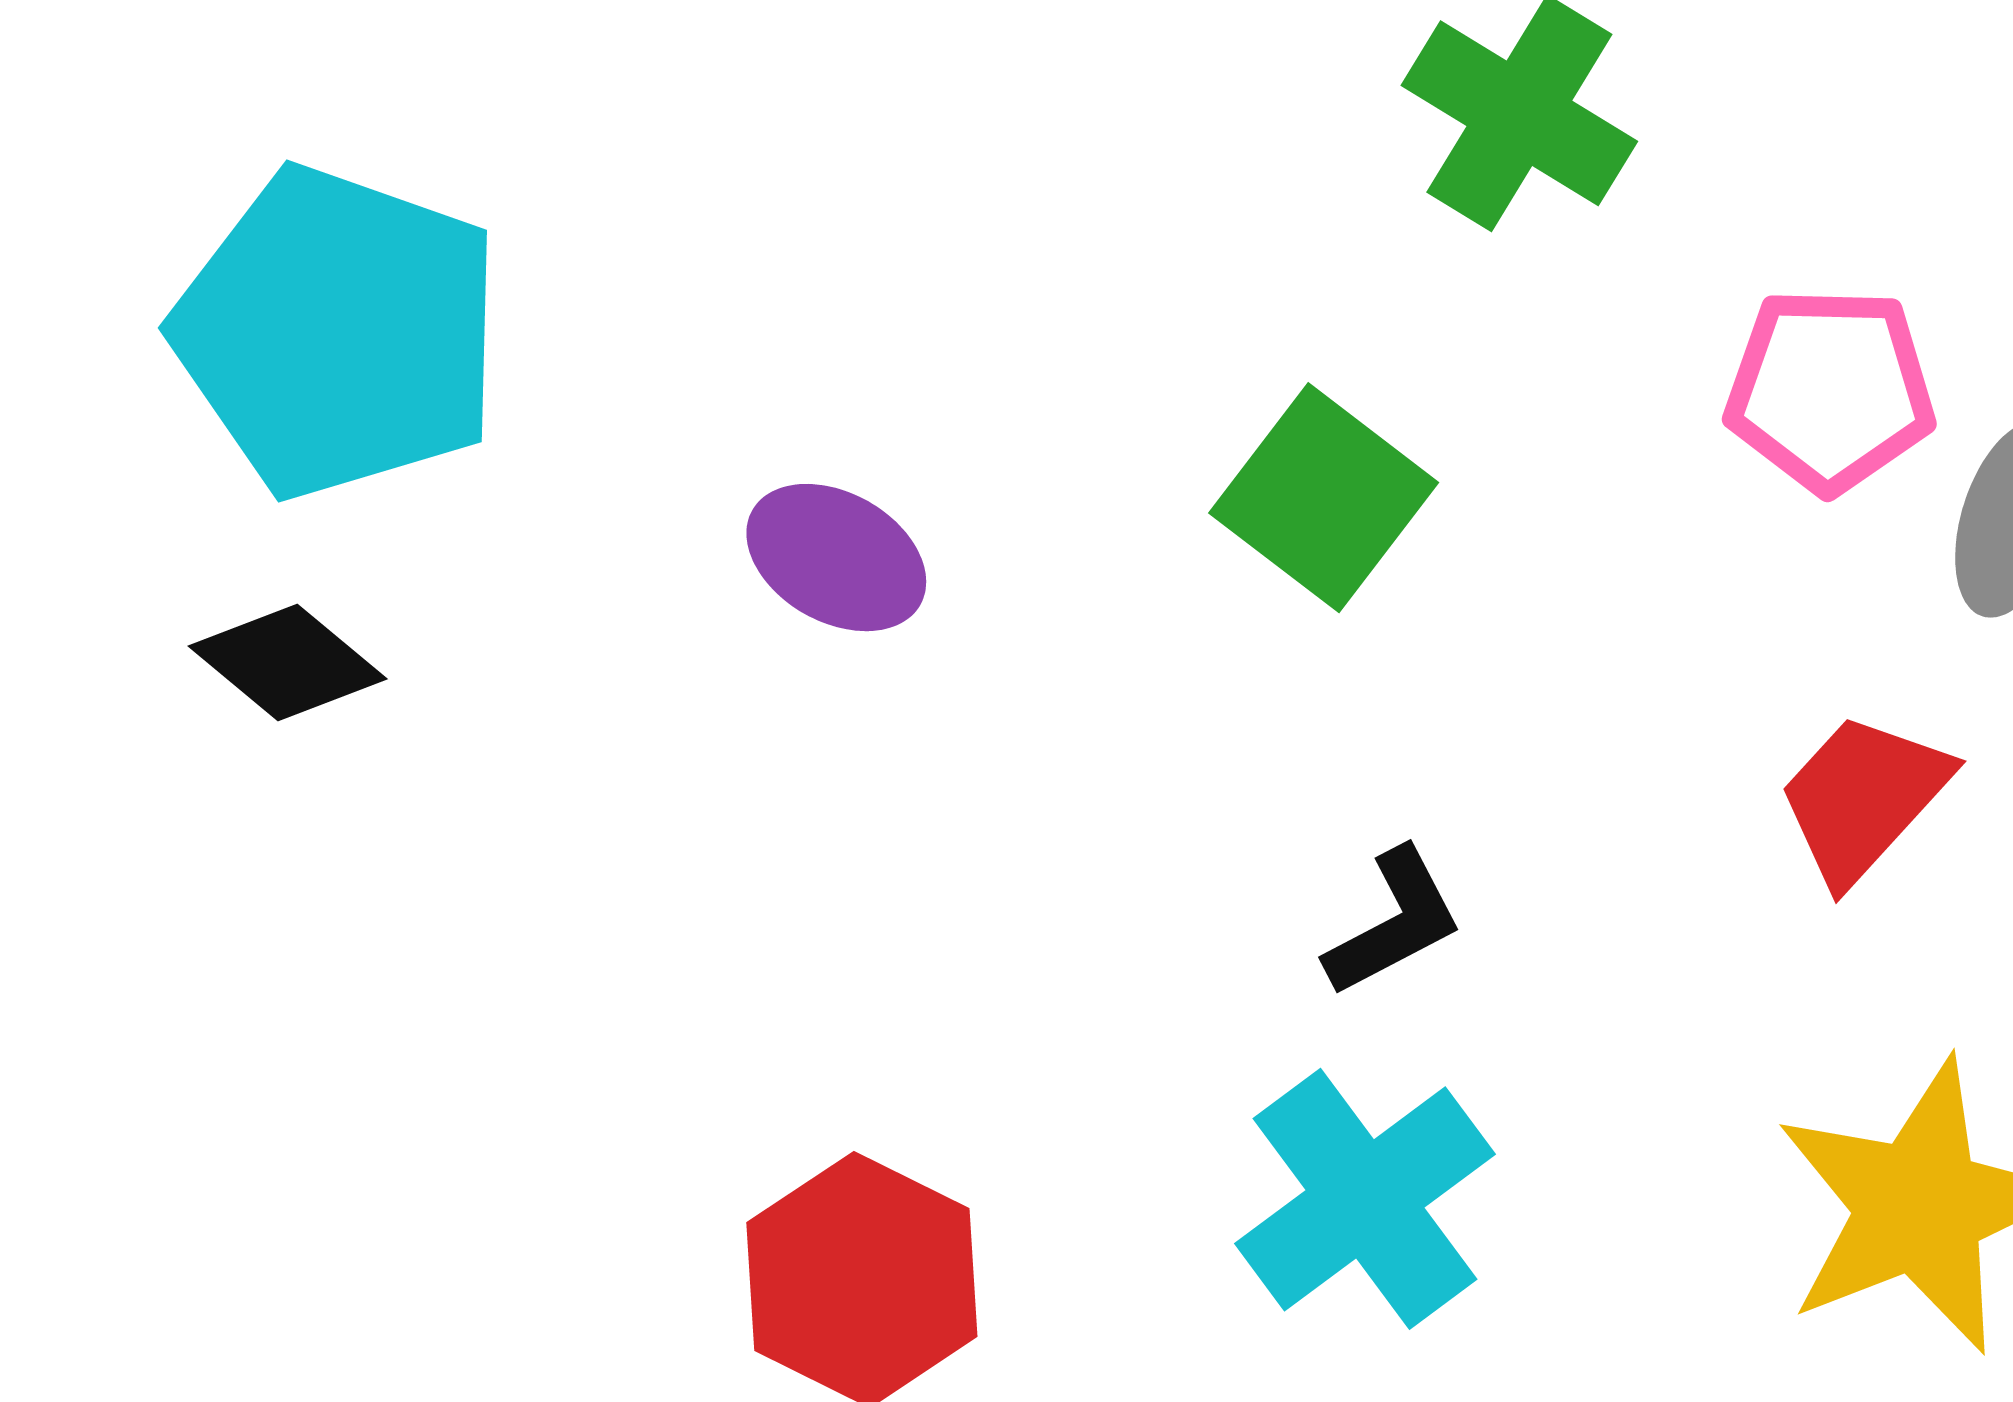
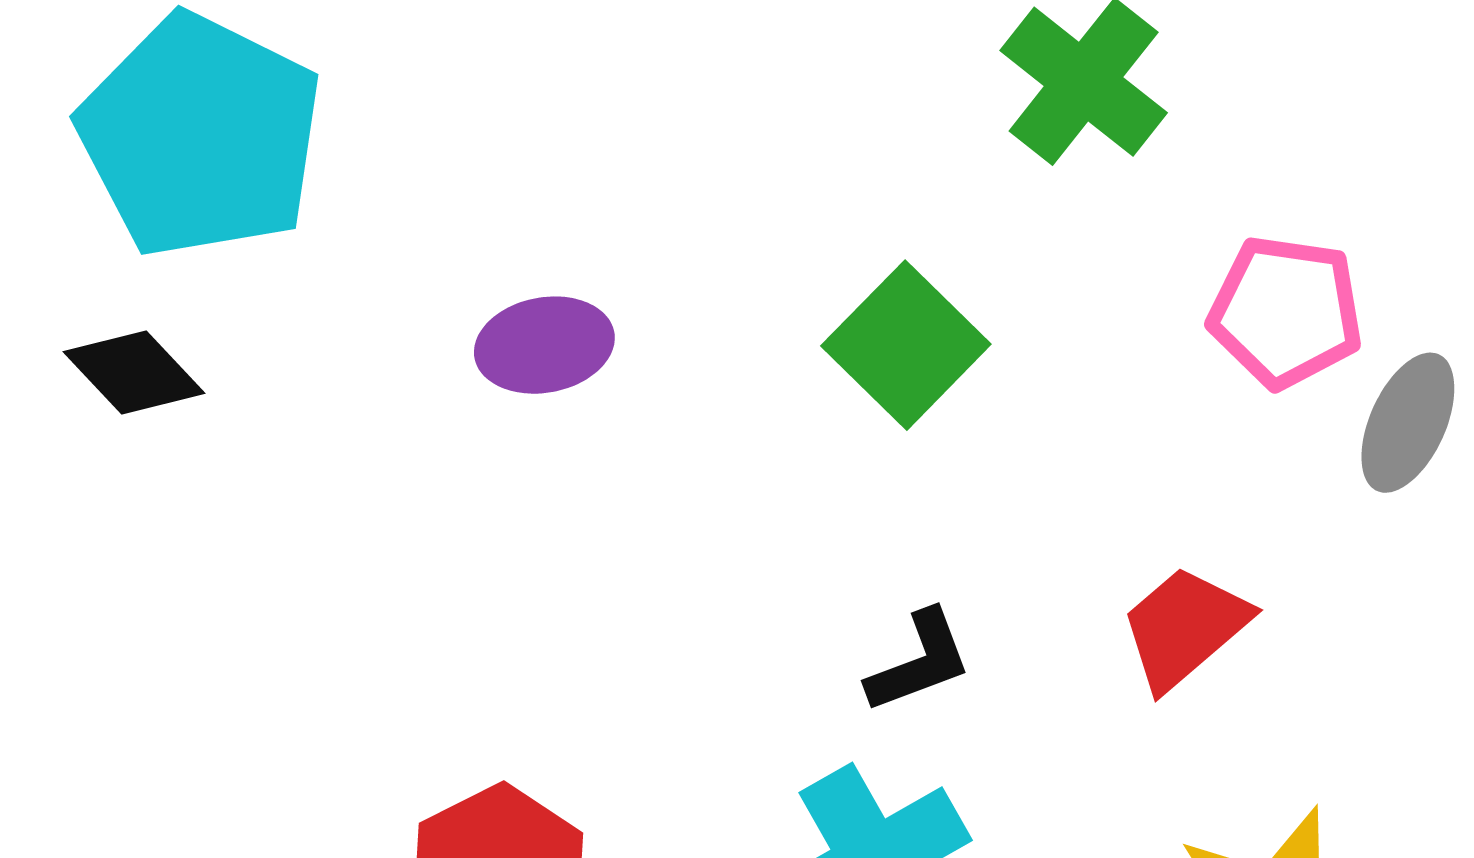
purple ellipse: (836, 558) -> (544, 345), turned -47
red trapezoid: (1863, 798) -> (1185, 628), moved

